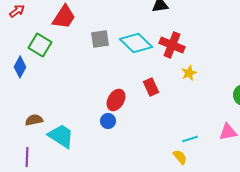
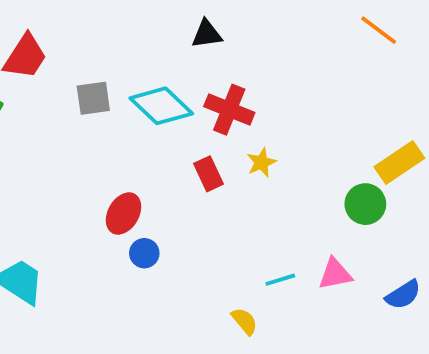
red rectangle: (151, 87) -> (209, 174), moved
blue circle: (108, 121) -> (144, 253), moved
cyan line: (190, 139) -> (280, 280), moved

